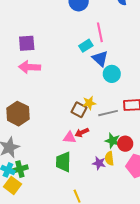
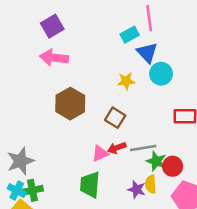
purple square: (27, 43) -> (52, 26), turned -30
yellow star: (89, 103) -> (126, 81), moved
gray line: (108, 113) -> (143, 148), moved
brown hexagon: (18, 114) -> (70, 104), moved
pink triangle: (69, 138) -> (100, 153), turned -32

